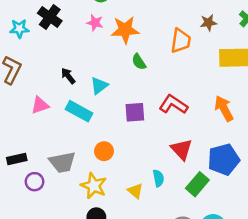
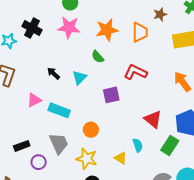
pink star: (95, 23) -> (69, 27), size x1.6
orange star: (125, 30) -> (107, 30), moved
green semicircle: (139, 62) -> (98, 57), moved
red L-shape: (173, 104) -> (135, 72), moved
cyan rectangle: (79, 111) -> (59, 110), moved
gray trapezoid: (62, 162) -> (59, 143), turned -95

